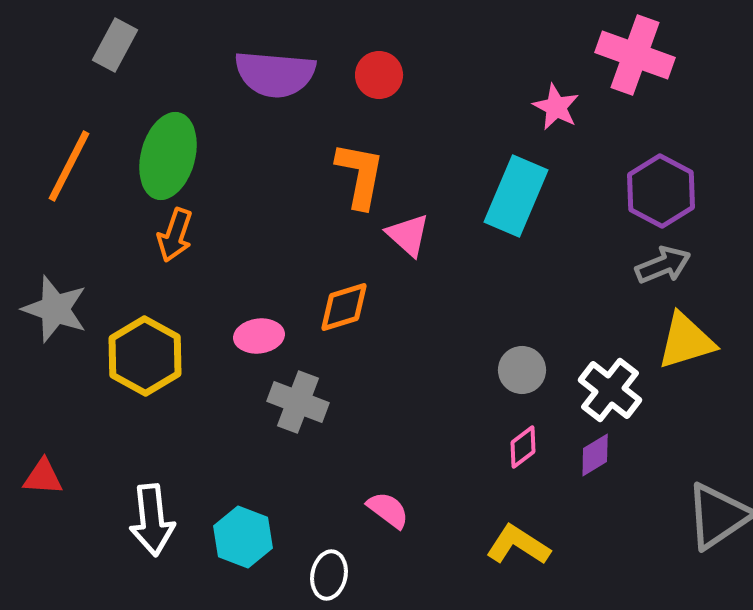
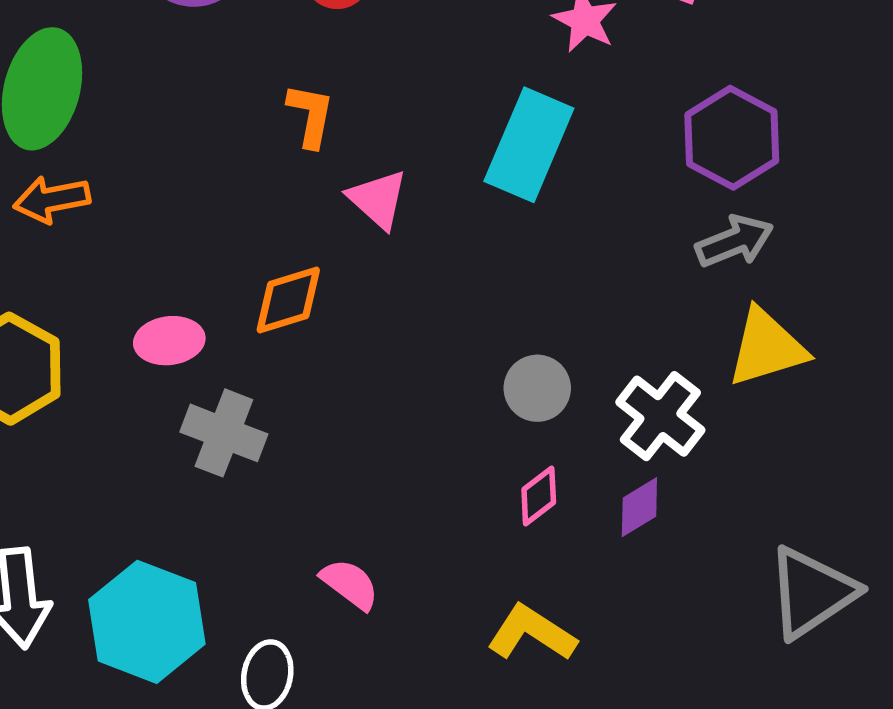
orange L-shape: (360, 175) -> (311, 115), size x0.7
orange arrow: (175, 235) -> (52, 199), turned 60
cyan hexagon: (243, 537) -> (147, 622), size x1.4

